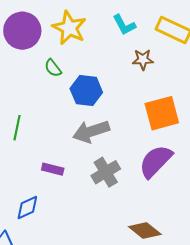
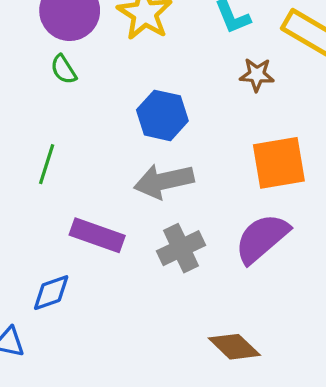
green semicircle: (53, 68) -> (64, 69), moved
purple rectangle: (53, 169) -> (97, 235), size x1.5

